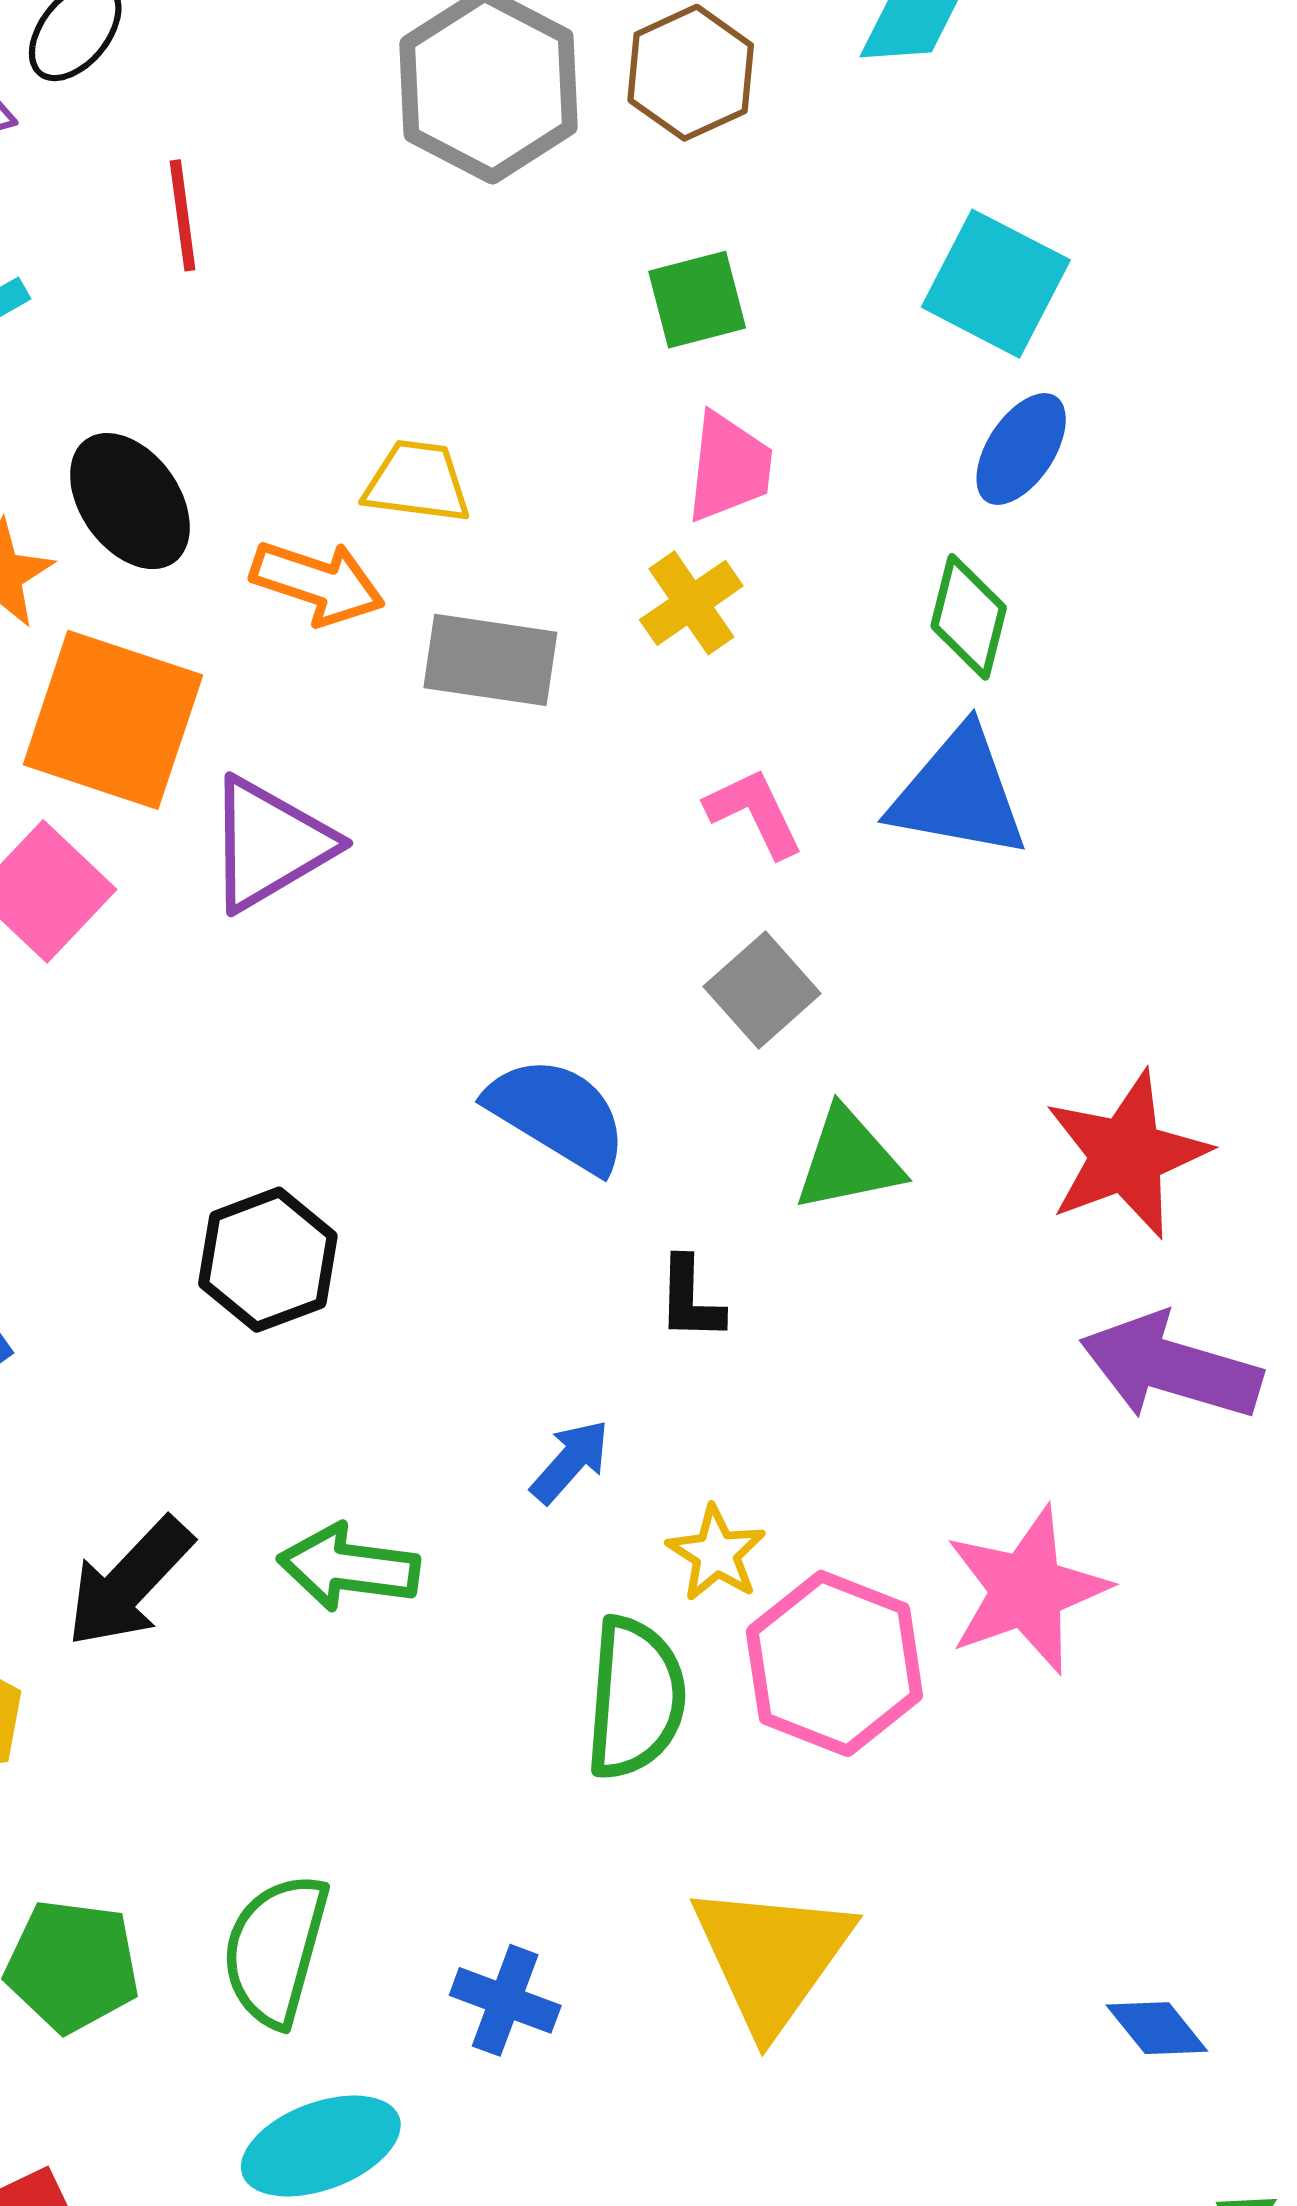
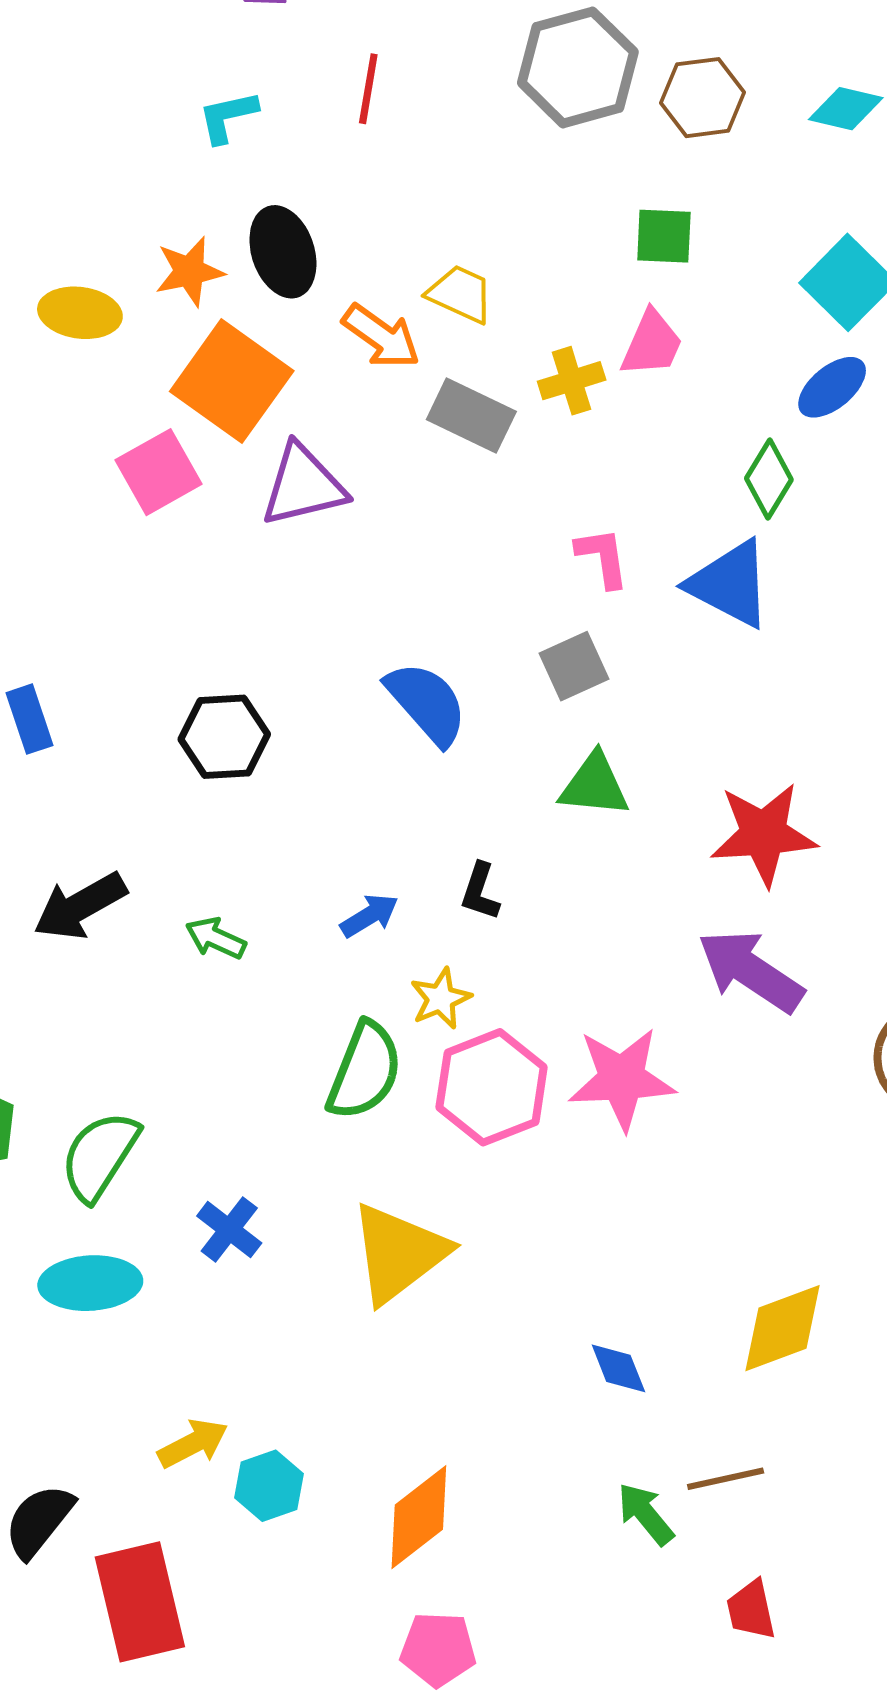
yellow cross: (691, 603) -> (572, 381), moved
black L-shape: (690, 1299) -> (480, 892), moved
green arrow: (349, 1567) -> (216, 938), size x0.7

